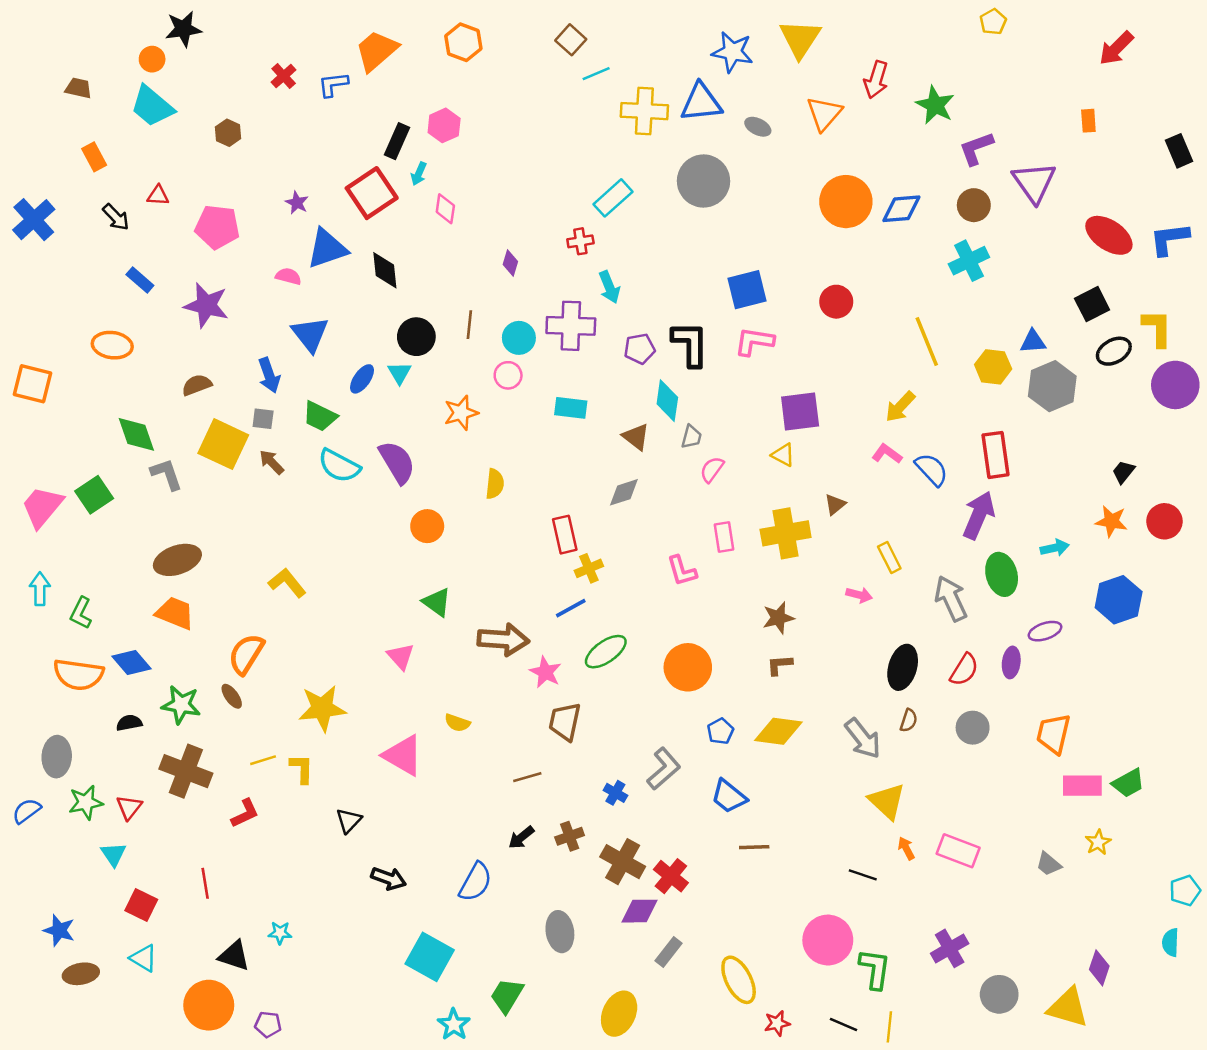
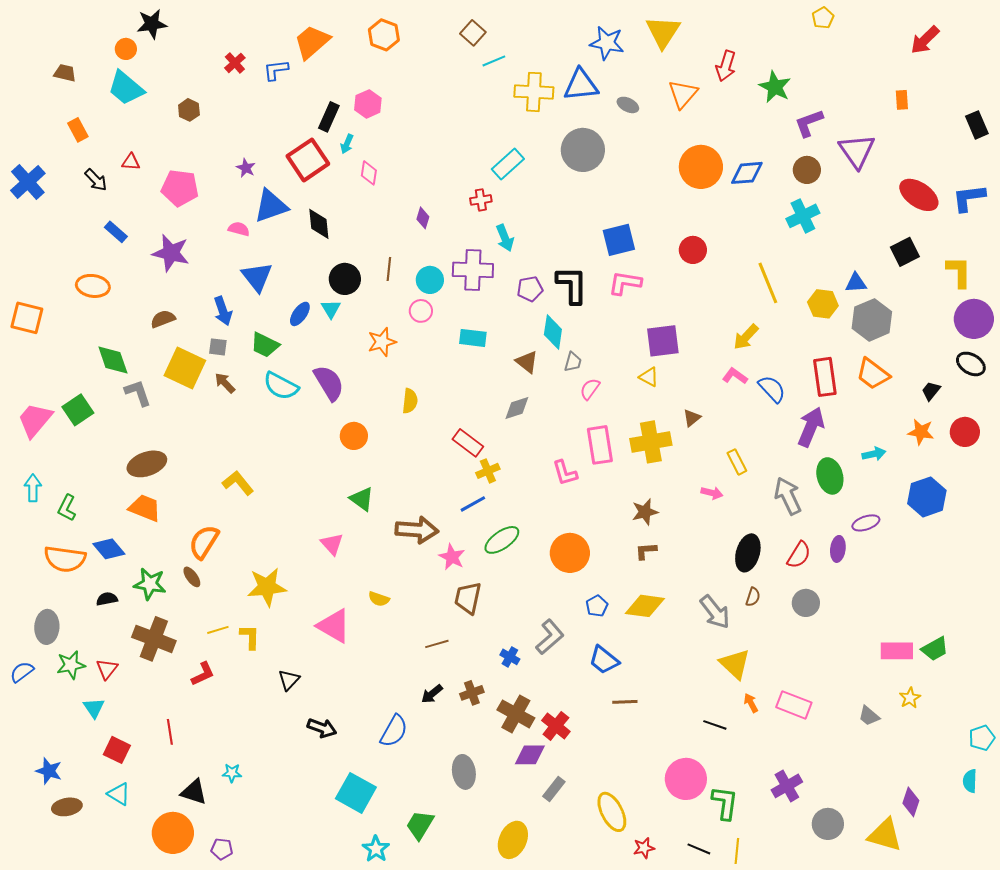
black ellipse: (1114, 351) -> (971, 364), moved, turned 60
red rectangle: (565, 535) -> (468, 443), turned -40
pink rectangle: (724, 537) -> (600, 445), size x1.5
orange trapezoid: (1053, 734) -> (873, 374), moved, turned -66

